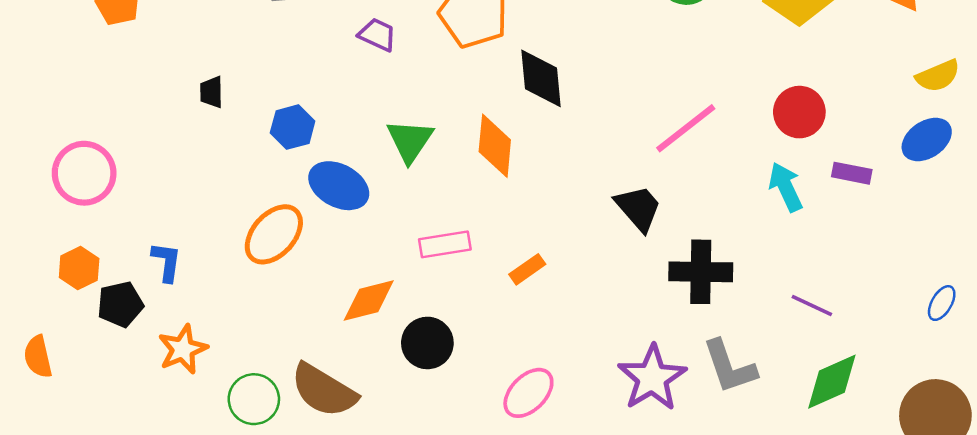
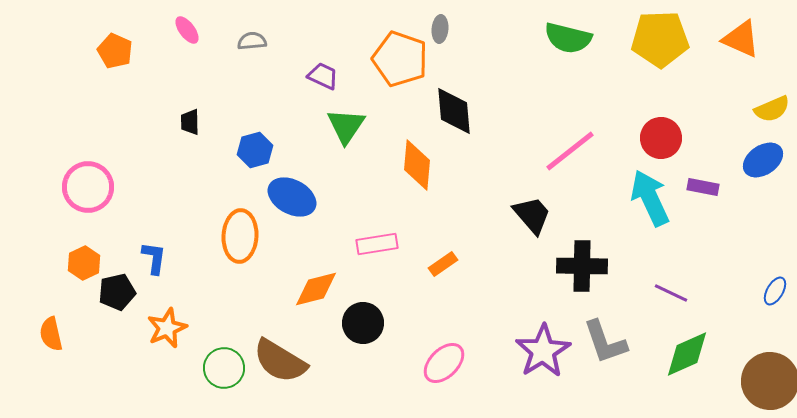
green triangle: (410, 141) -> (346, 126), moved
cyan arrow: (786, 187) -> (650, 198), size x1.4
orange ellipse: (274, 234) -> (240, 236), turned -39

